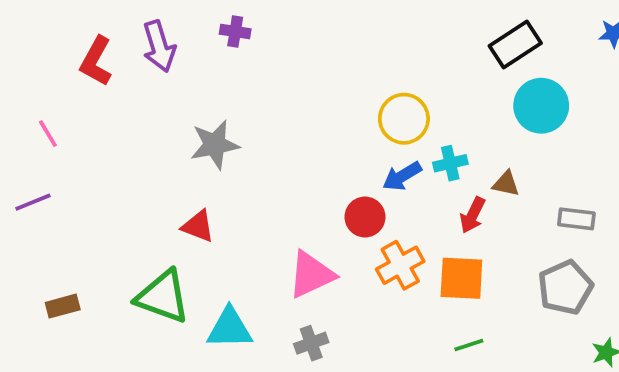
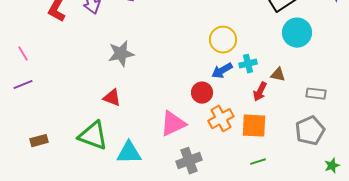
pink line: (48, 134) -> (23, 54), moved
gray cross: (311, 343) -> (189, 161), moved, size x1.4

